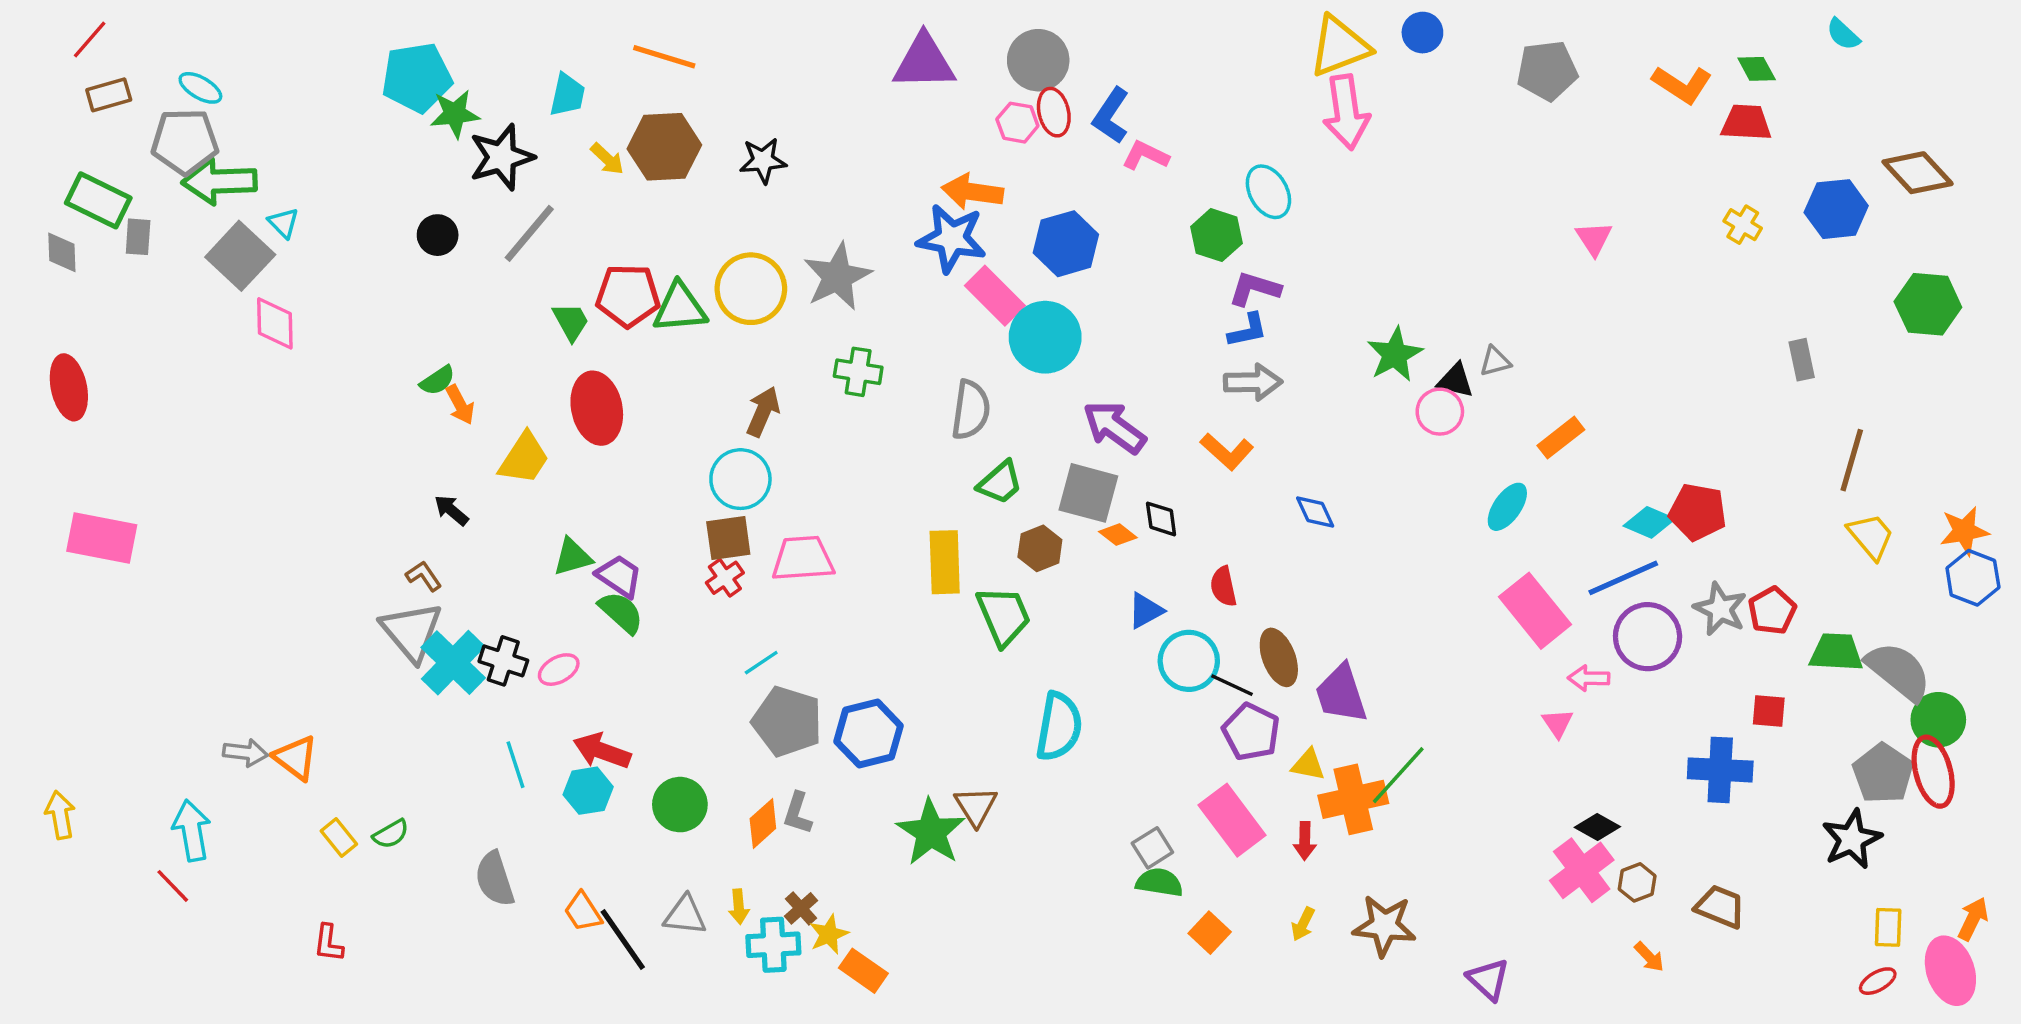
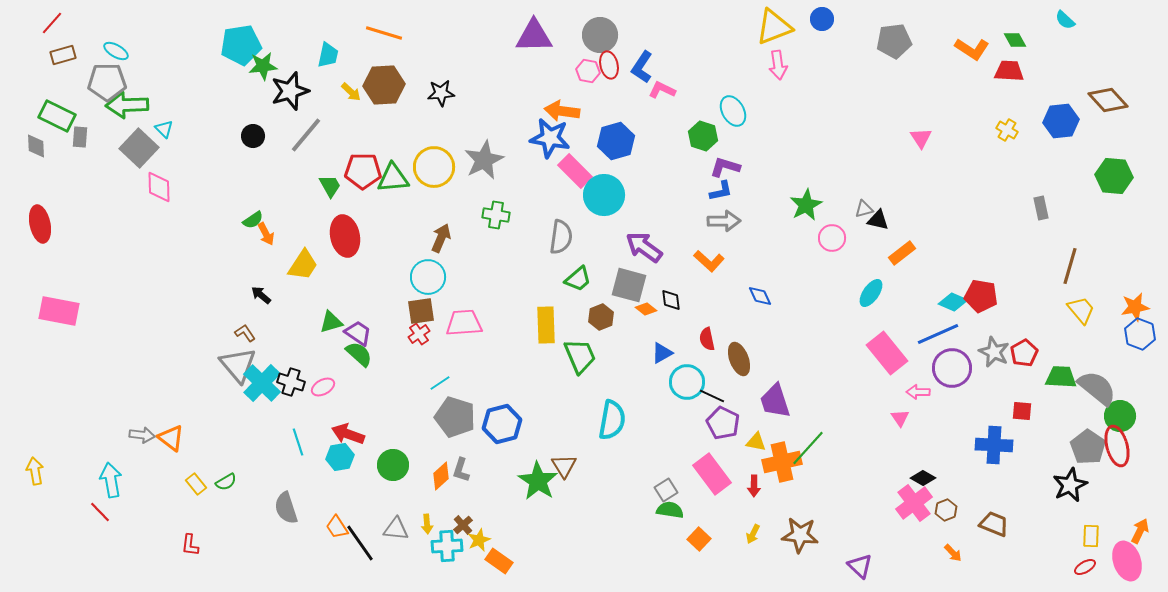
pink arrow: (1346, 112) -> (778, 65), size x0.7
black triangle: (1455, 380) -> (878, 220), moved
brown ellipse: (1279, 657) -> (739, 359), moved

